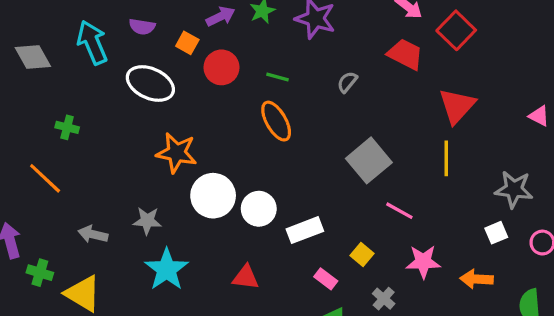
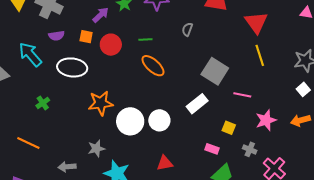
green cross: (67, 127) -> (43, 103), moved, turned -32
white rectangle: (305, 230) -> (197, 104), moved

